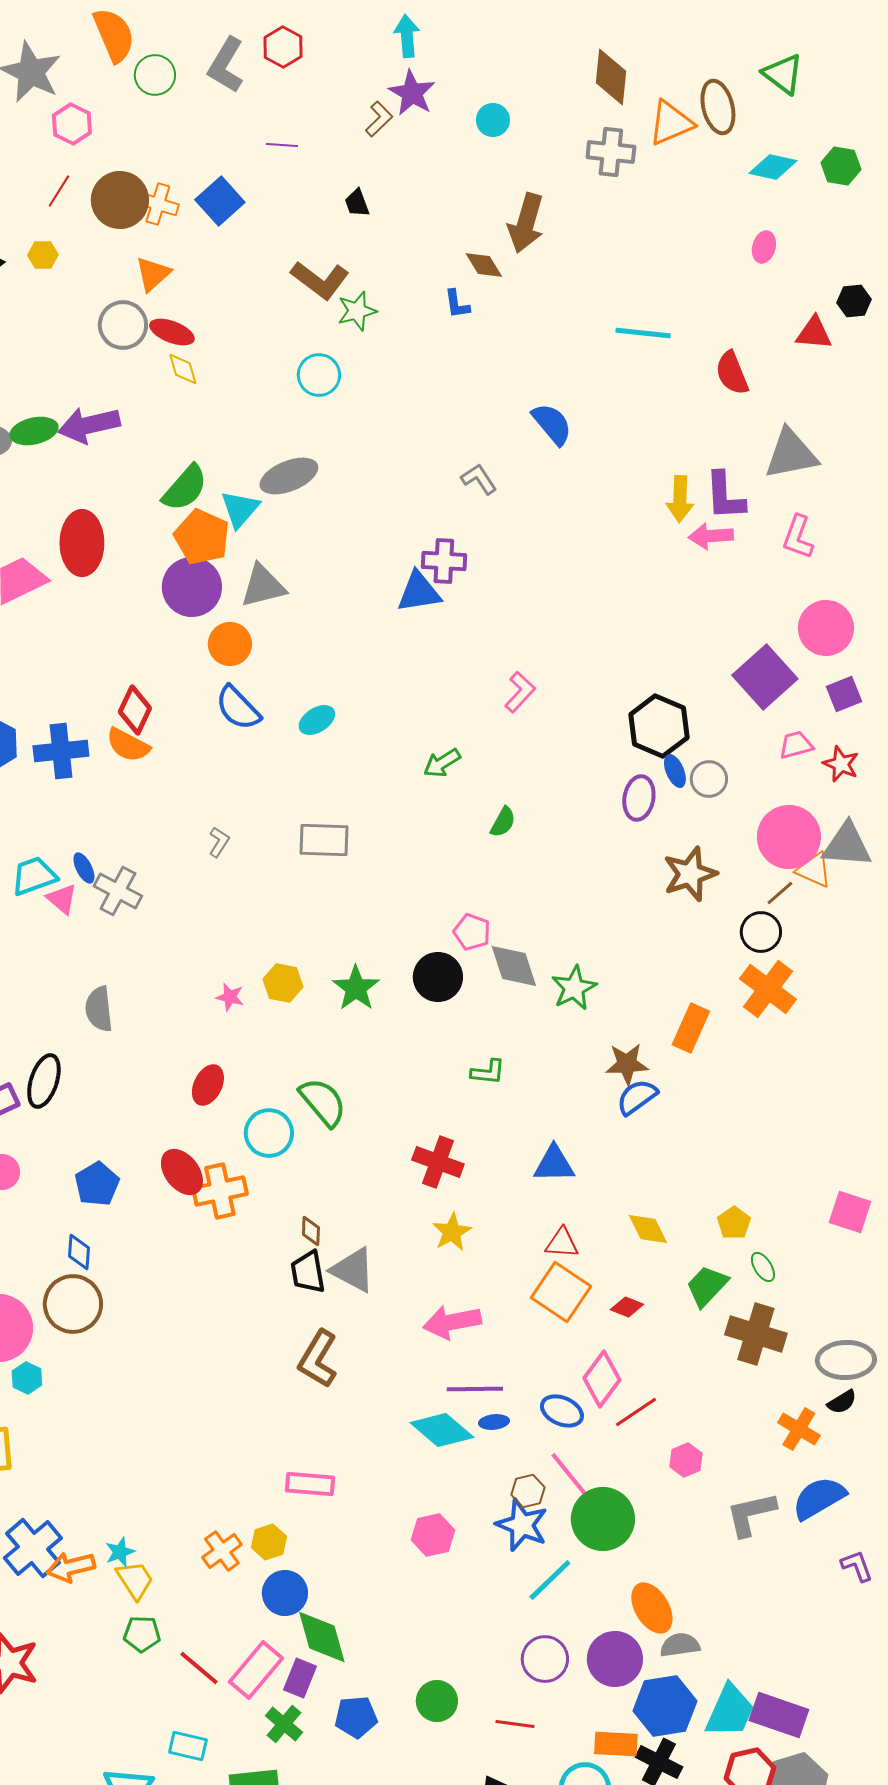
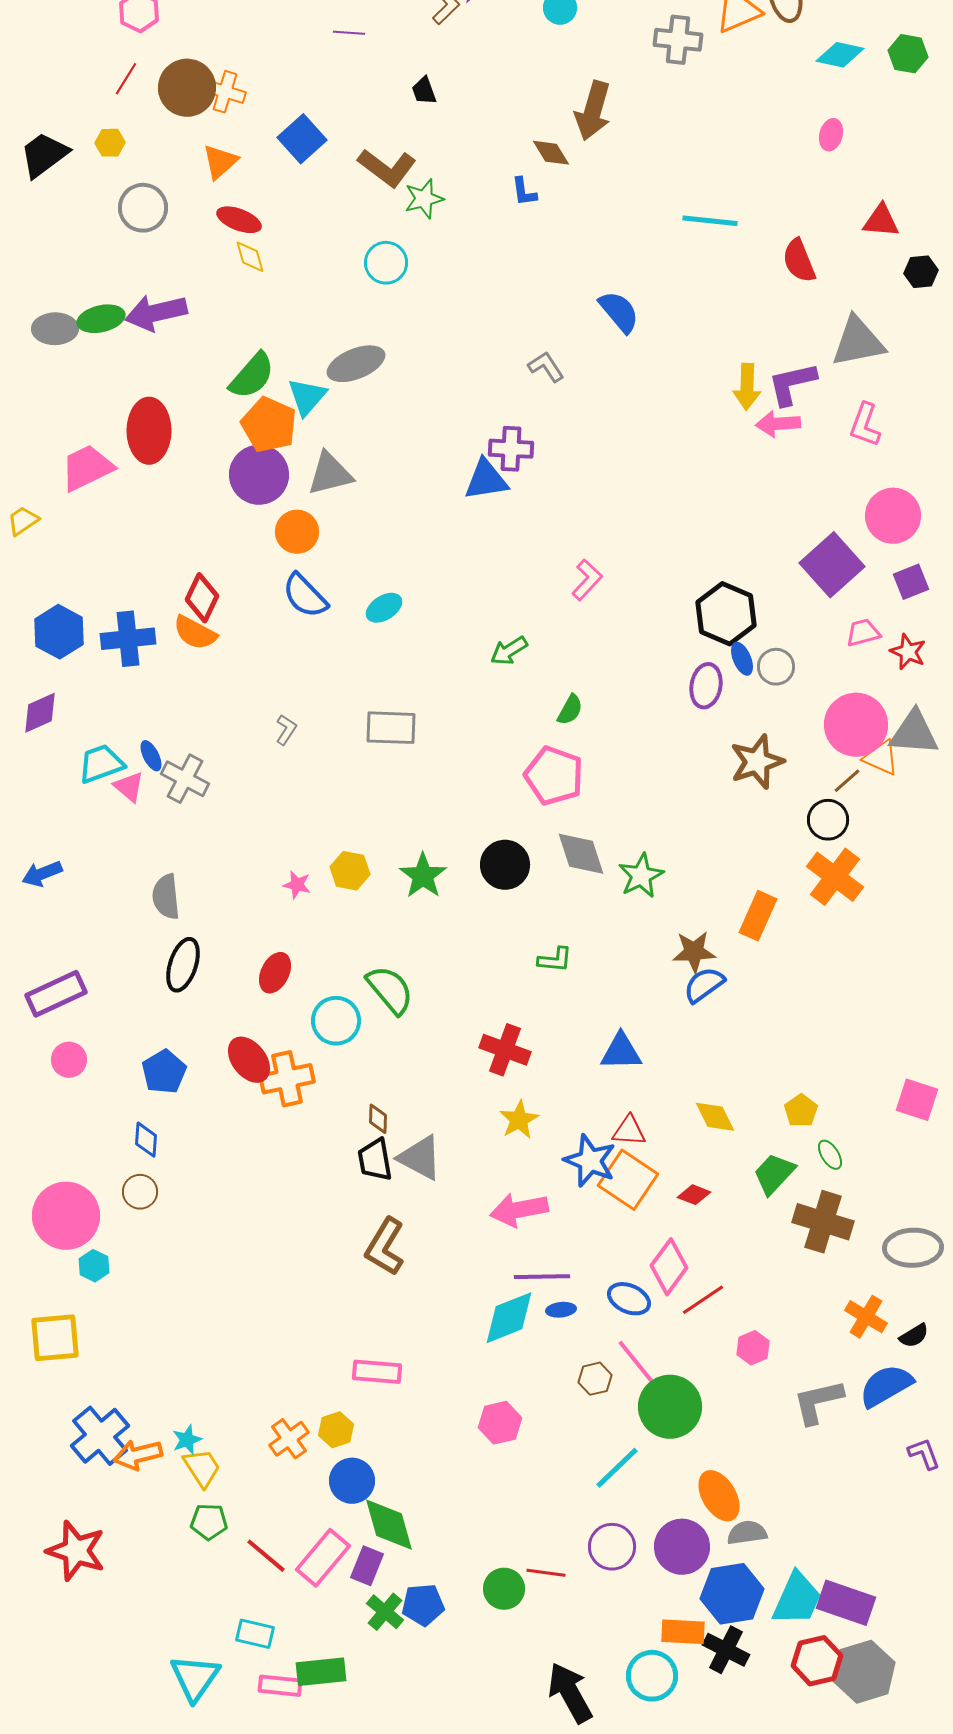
blue square: (220, 201) -> (302, 139), moved
black hexagon: (854, 301) -> (921, 272), moved
gray circle: (123, 325) -> (143, 208), moved
purple L-shape: (725, 496) -> (792, 384), turned 80
pink pentagon: (472, 932) -> (554, 776), moved, size x1.6
black ellipse: (44, 1081) -> (183, 965), moved
brown circle: (73, 1304) -> (140, 1192), size x0.6
black semicircle: (842, 1402) -> (914, 1336), moved
cyan diamond: (442, 1430) -> (509, 1318), turned -62
blue star: (522, 1525) -> (590, 1161), moved
green cross: (284, 1724) -> (385, 1612), moved
red line: (515, 1724) -> (546, 1573), moved

